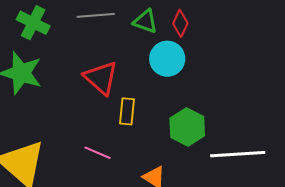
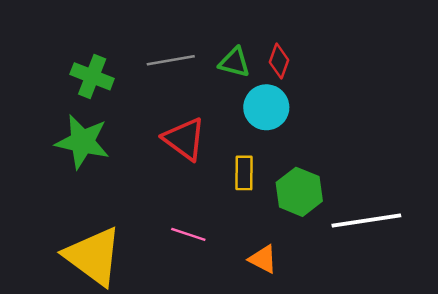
yellow rectangle: (127, 111) -> (244, 173), moved

